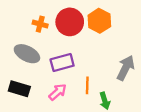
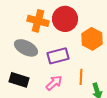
orange hexagon: (99, 21) -> (92, 39), moved
orange cross: (40, 24) -> (38, 21), size x1.5

